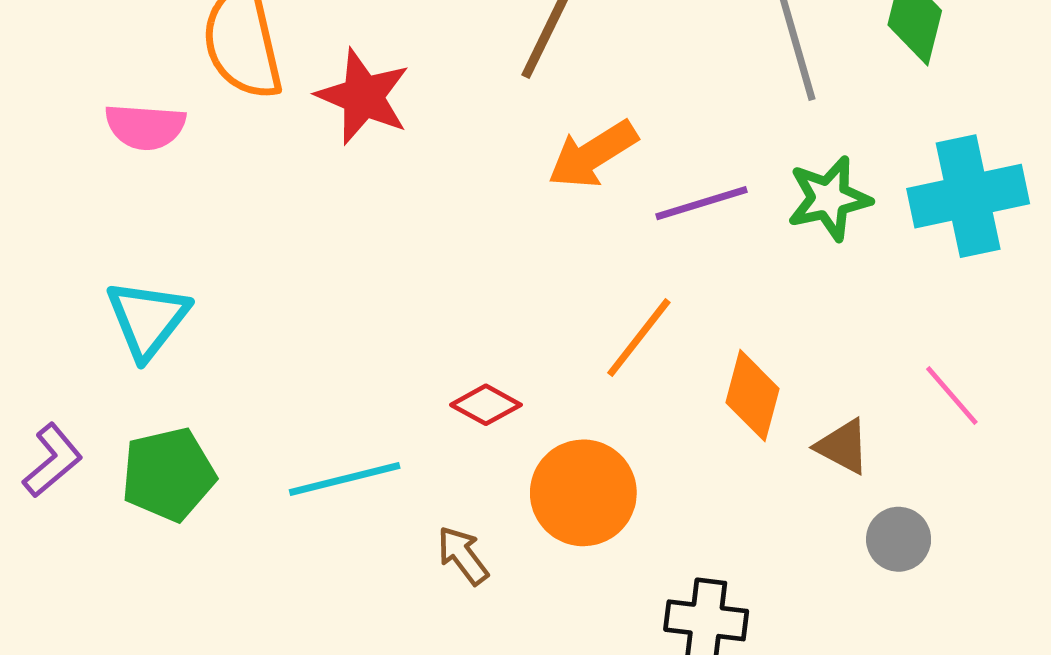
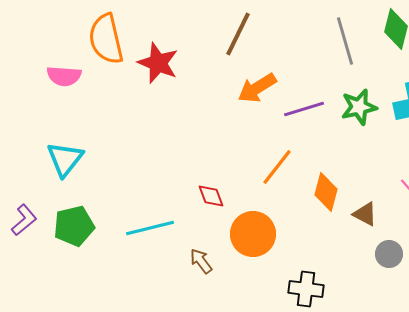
red diamond: (486, 405) -> (211, 196), turned 40

